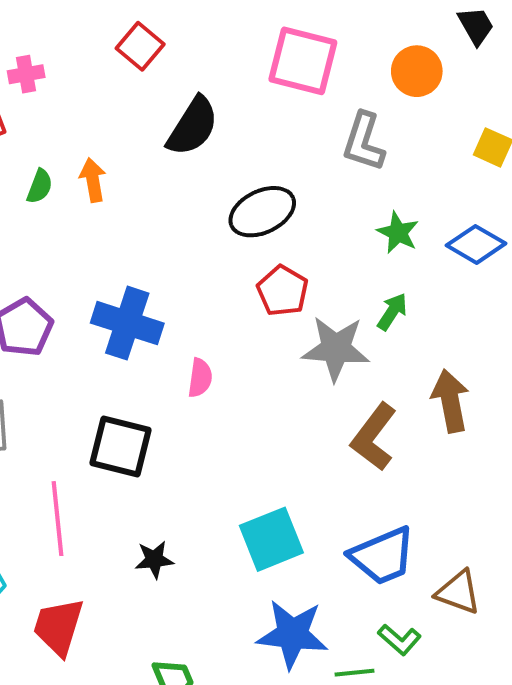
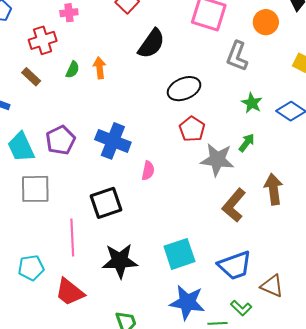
black square: (120, 447) -> (106, 203), turned -36
black star: (154, 560) -> (120, 261), size x1.8
red trapezoid: (58, 627) -> (70, 292), turned -72

